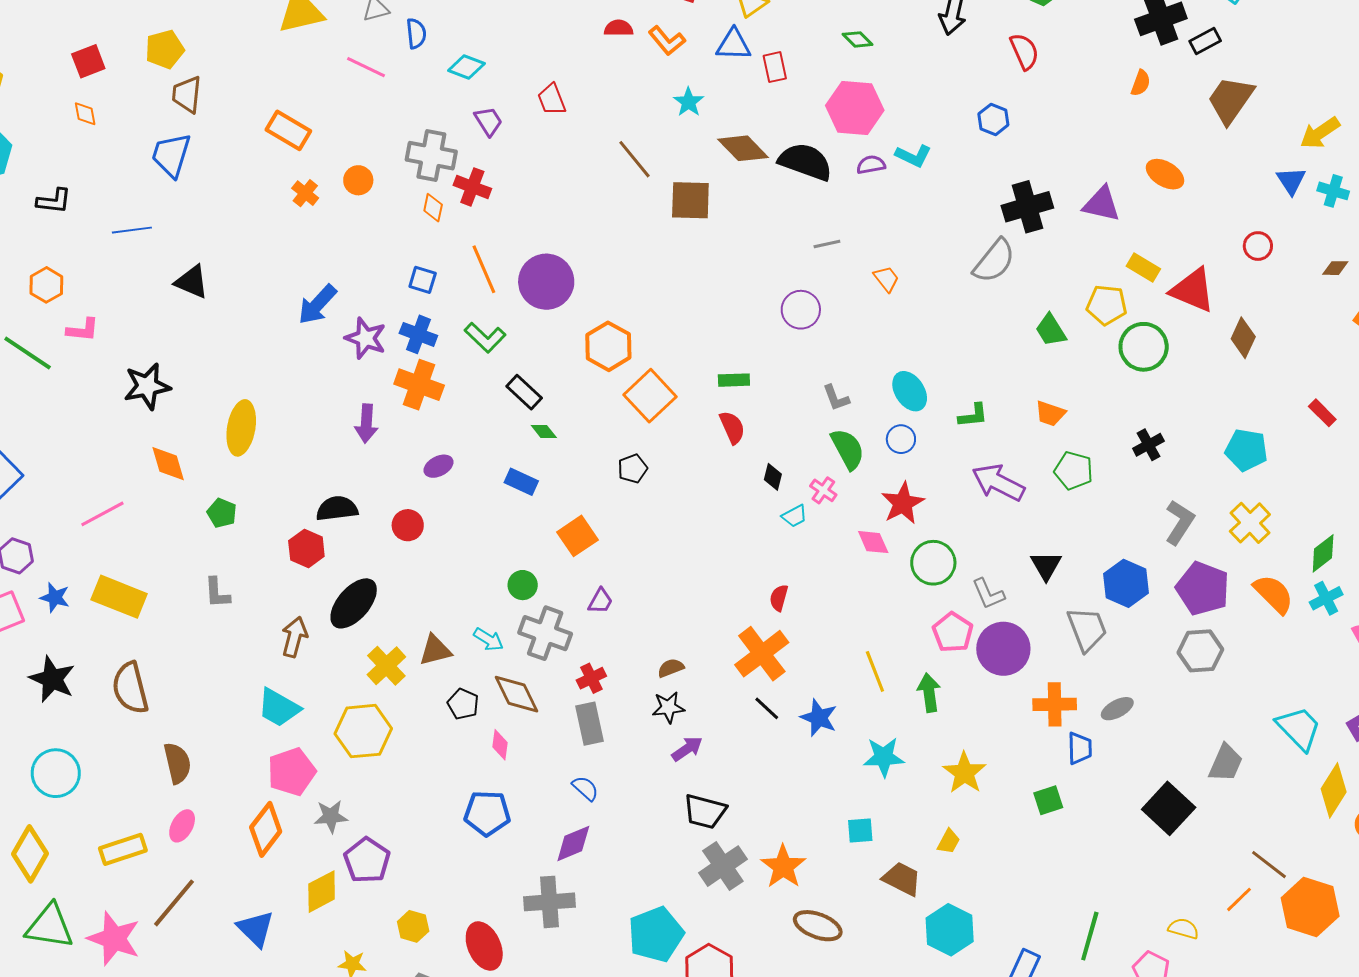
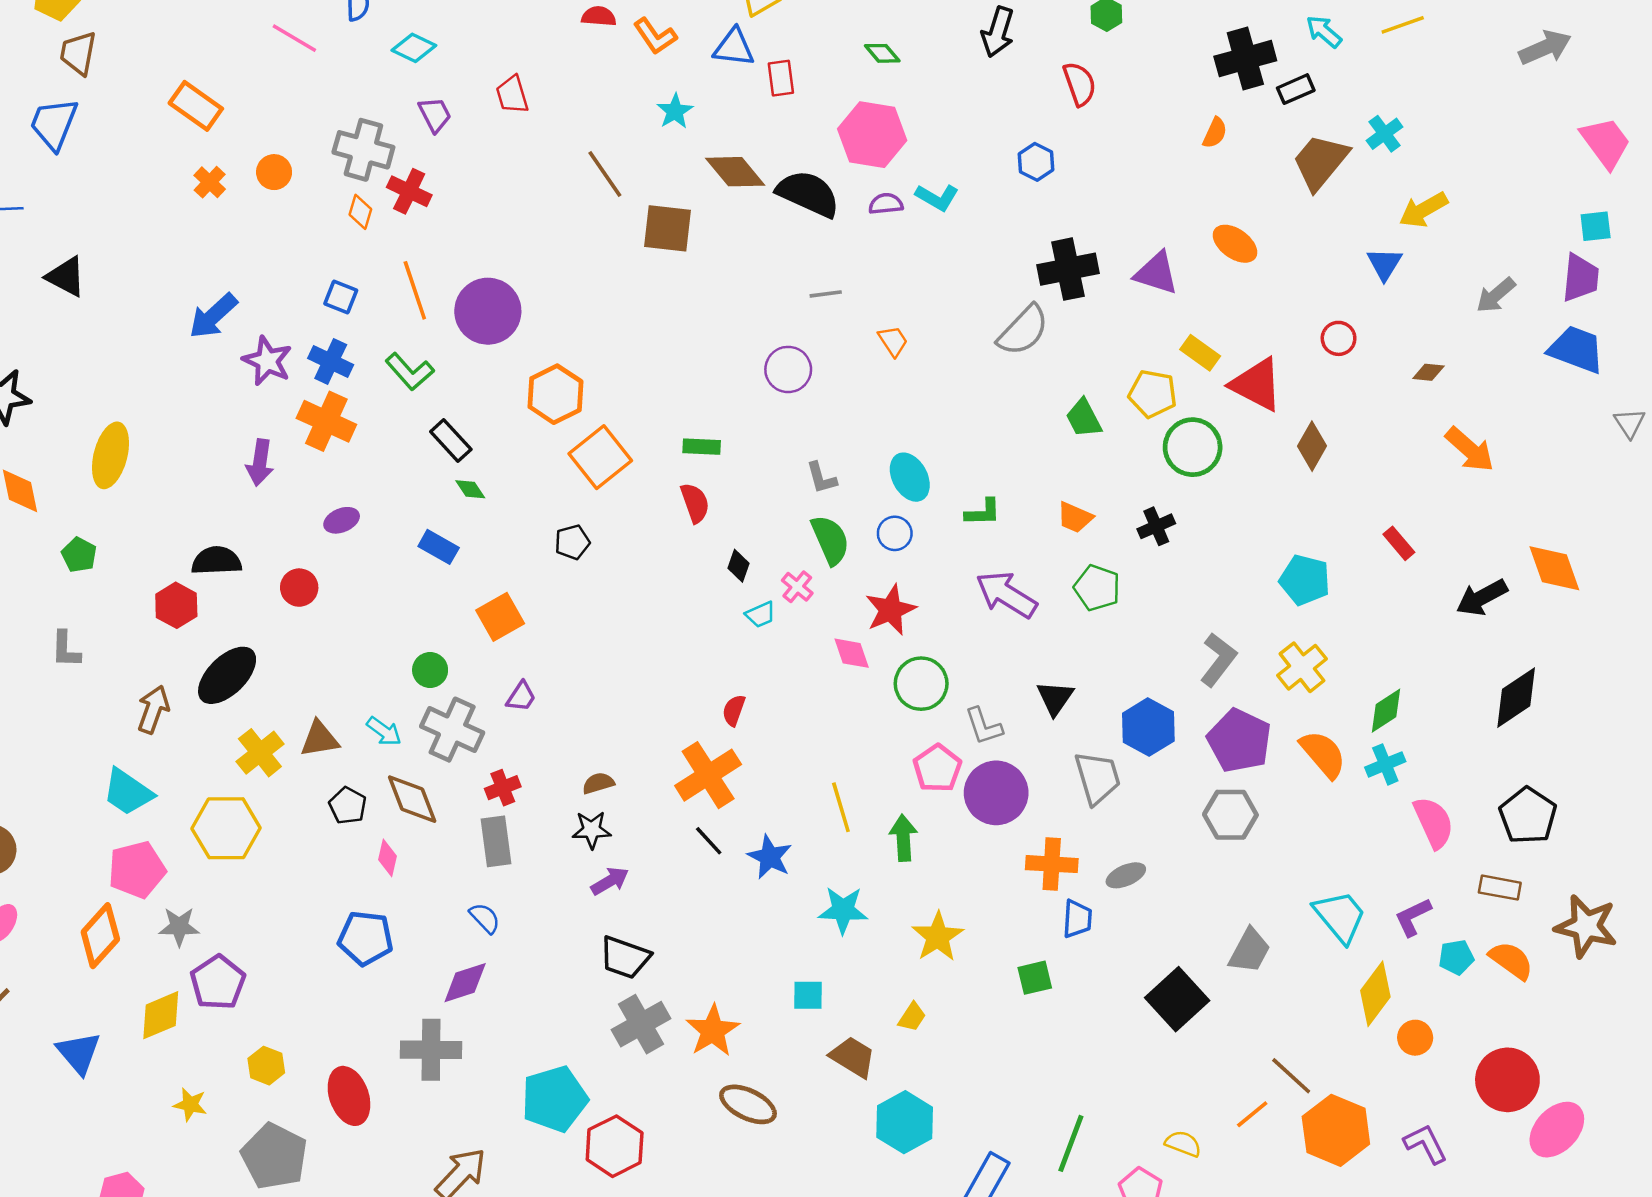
cyan cross: (1333, 191) -> (1385, 134), moved, turned 32
black cross: (1148, 445) -> (1156, 526), moved

